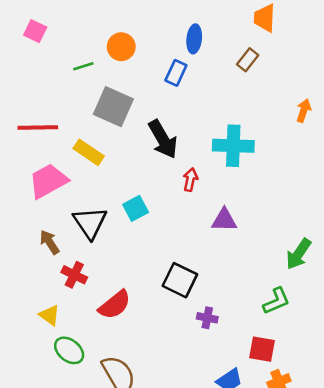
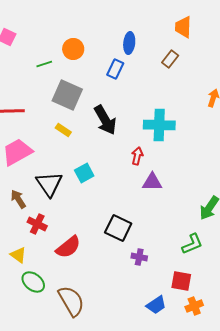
yellow rectangle: (89, 152) -> (63, 130), moved, size x0.7
red arrow: (190, 180) -> (137, 156), moved

